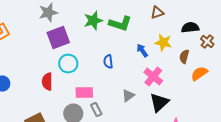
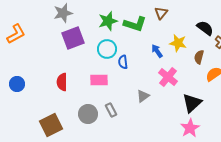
brown triangle: (157, 13) -> (161, 13), moved, turned -32
black semicircle: (190, 28) -> (205, 28), turned 42
cyan circle: (68, 64) -> (107, 49), moved
pink rectangle: (84, 93) -> (99, 80), moved
black triangle: (159, 103) -> (192, 103), moved

